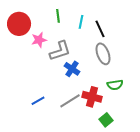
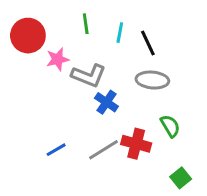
gray L-shape: (60, 51) -> (89, 76), turned 40
gray ellipse: (103, 54) -> (152, 80), turned -65
green semicircle: (115, 85) -> (170, 126), turned -112
green square: (106, 120) -> (181, 178), moved

